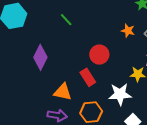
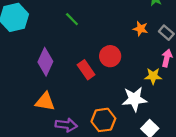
red rectangle: (88, 77) -> (86, 70), moved
orange triangle: (63, 92) -> (45, 102), moved

